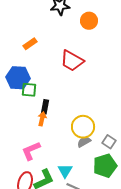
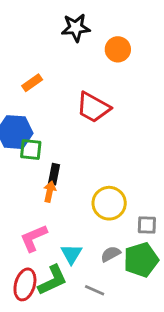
gray semicircle: (84, 142) -> (111, 254), moved
gray square: (109, 142) -> (147, 225), turned -32
cyan triangle: (65, 171) -> (71, 254), moved

